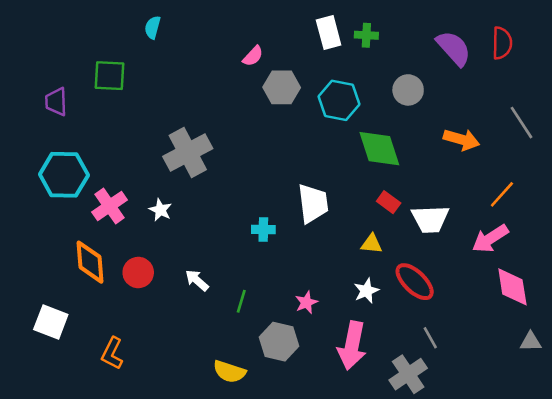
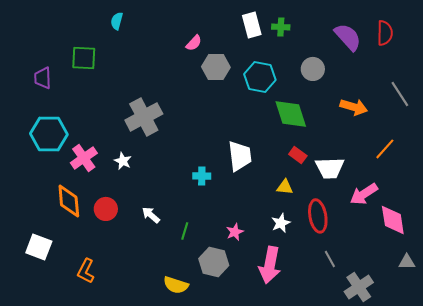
pink arrow: (490, 239) -> (364, 194), moved
red ellipse: (415, 282) -> (318, 216), turned 36
gray cross: (408, 374) -> (359, 287), moved

